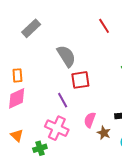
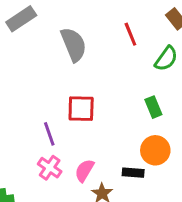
gray semicircle: (66, 56) -> (74, 45), moved
pink cross: (57, 128) -> (50, 168), moved, size x0.7

